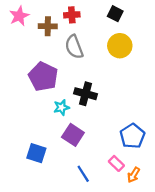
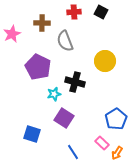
red cross: (72, 15) -> (74, 12), moved
pink star: (19, 16) -> (12, 34), moved
yellow circle: (120, 46) -> (105, 61), moved

